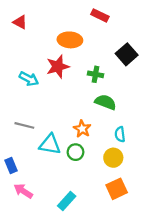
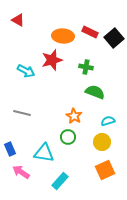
red rectangle: (100, 15) -> (90, 32), moved
black square: (127, 54) -> (114, 38), moved
cyan semicircle: (120, 134) -> (108, 121), turned 80
cyan triangle: (50, 144) -> (44, 153), moved

